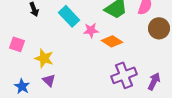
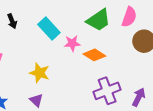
yellow star: (44, 58) -> (39, 73), moved
purple triangle: (49, 80) -> (36, 100), moved

